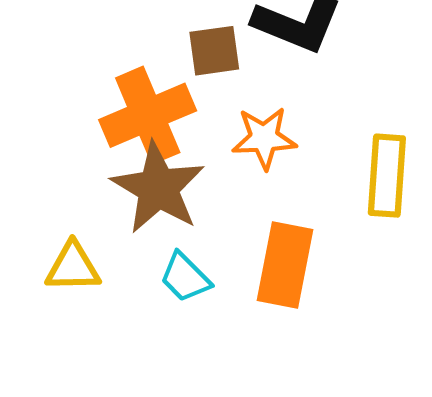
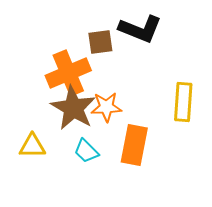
orange star: (264, 138) -> (106, 107), moved

